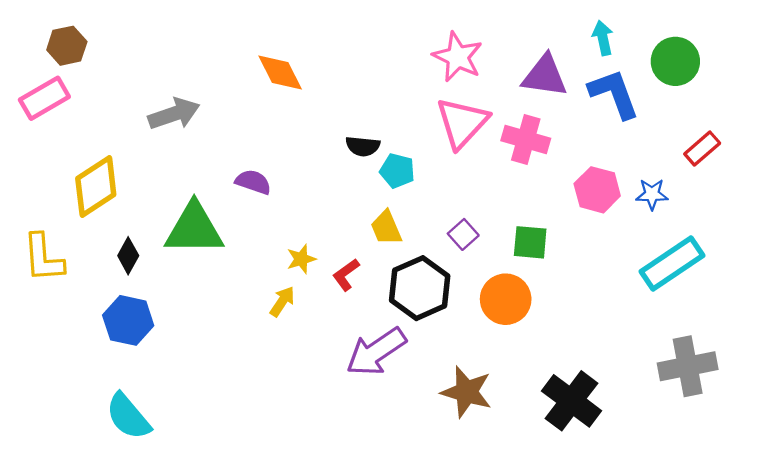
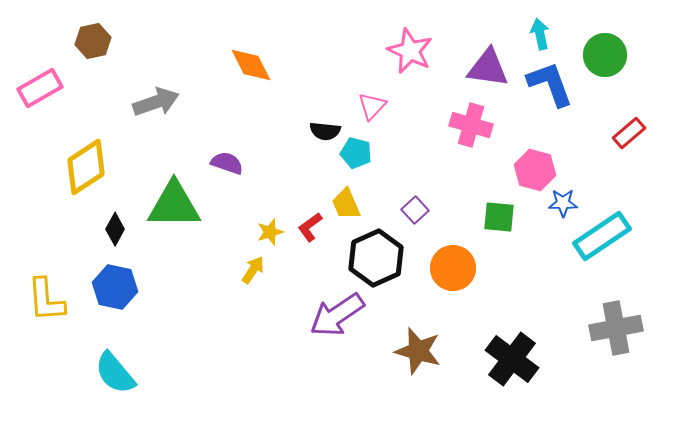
brown hexagon: (67, 46) -> (93, 41), moved
pink triangle: (462, 123) -> (372, 106), moved, size x0.6
blue star: (652, 194) -> (563, 203), moved
green square: (530, 242) -> (499, 217), moved
yellow L-shape: (43, 258) -> (46, 300), moved
red L-shape: (346, 275) -> (310, 227), moved

